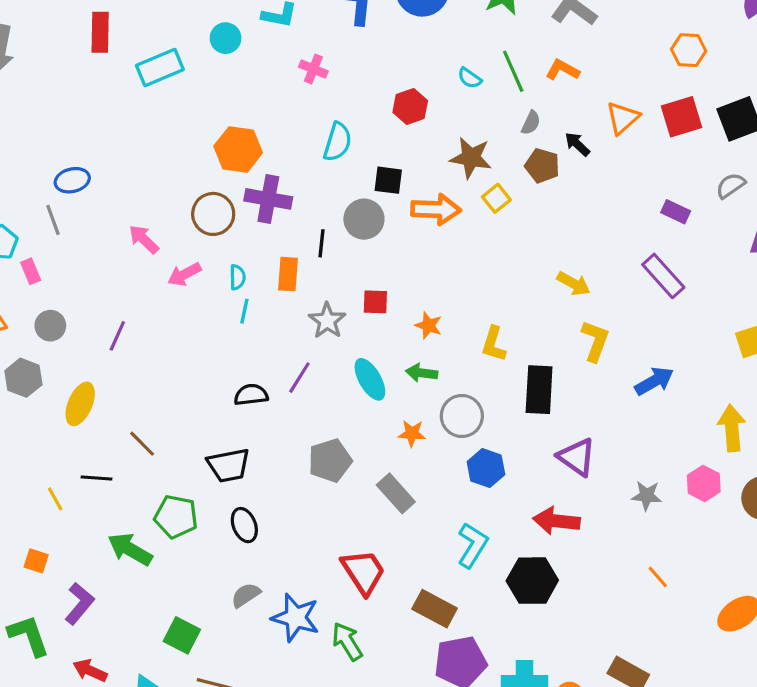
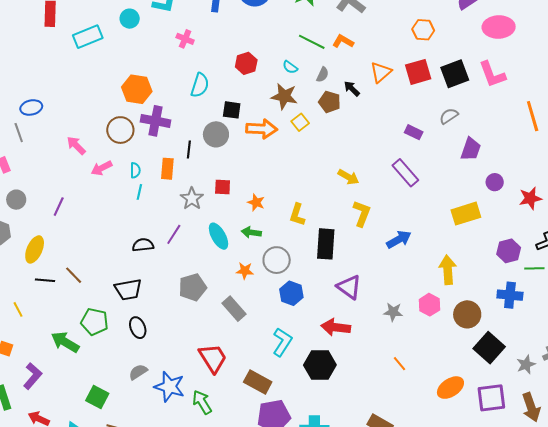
green line: (513, 71) -> (312, 42), turned -40
cyan semicircle: (470, 78) -> (290, 67), moved
black line: (97, 478) -> (45, 280), moved

